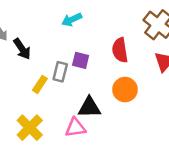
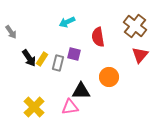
black arrow: (22, 49) -> (29, 58), moved
red semicircle: (120, 50) -> (98, 37), moved
yellow rectangle: (40, 84) -> (42, 59), moved

